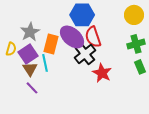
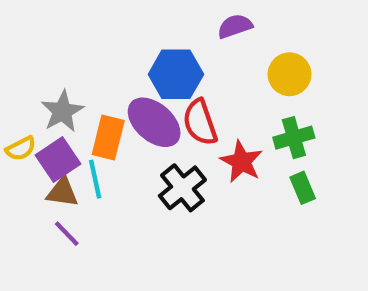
yellow semicircle: (11, 49) -> (21, 149), turned 48
black cross: (85, 54) -> (182, 188), moved
brown triangle: (30, 69) -> (62, 192), turned -49
red star: (102, 73) -> (241, 162), moved

